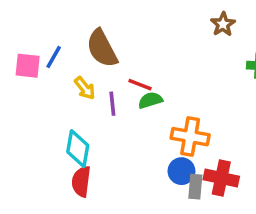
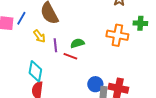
red line: (140, 85) -> (70, 56), moved
orange cross: (190, 137) -> (117, 35), moved

